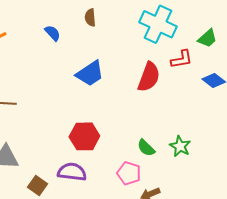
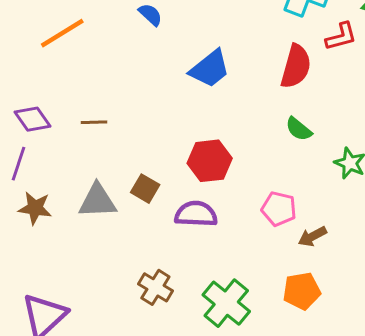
green semicircle: (146, 148) -> (299, 129), moved
brown square: (37, 186) -> (145, 189), moved

